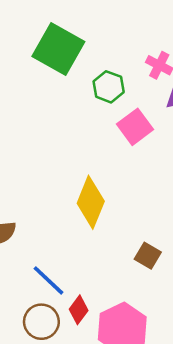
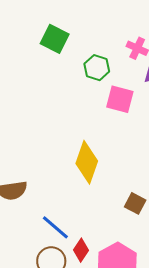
green square: (58, 49) -> (55, 39), size x0.7
pink square: (135, 127) -> (120, 99), turned -36

